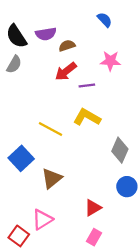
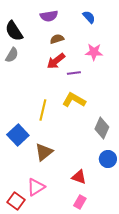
purple semicircle: (46, 34) -> (49, 16), moved
yellow line: (51, 129) -> (43, 110), turned 75
red triangle: (93, 208) -> (79, 177), turned 49

